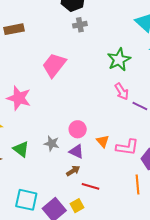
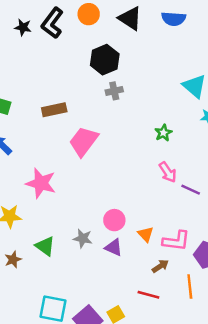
brown rectangle: (14, 29) -> (54, 110), moved
green star: (119, 60) -> (163, 133), size x0.6
brown arrow: (73, 171) -> (160, 266), moved
red line: (90, 186) -> (148, 295), moved

